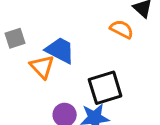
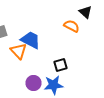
black square: (105, 88) -> (60, 65), size x0.6

